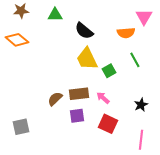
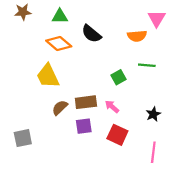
orange diamond: (17, 40) -> (59, 43), moved
yellow trapezoid: (87, 59) -> (48, 76), moved
green line: (135, 60) -> (147, 65), turned -56

